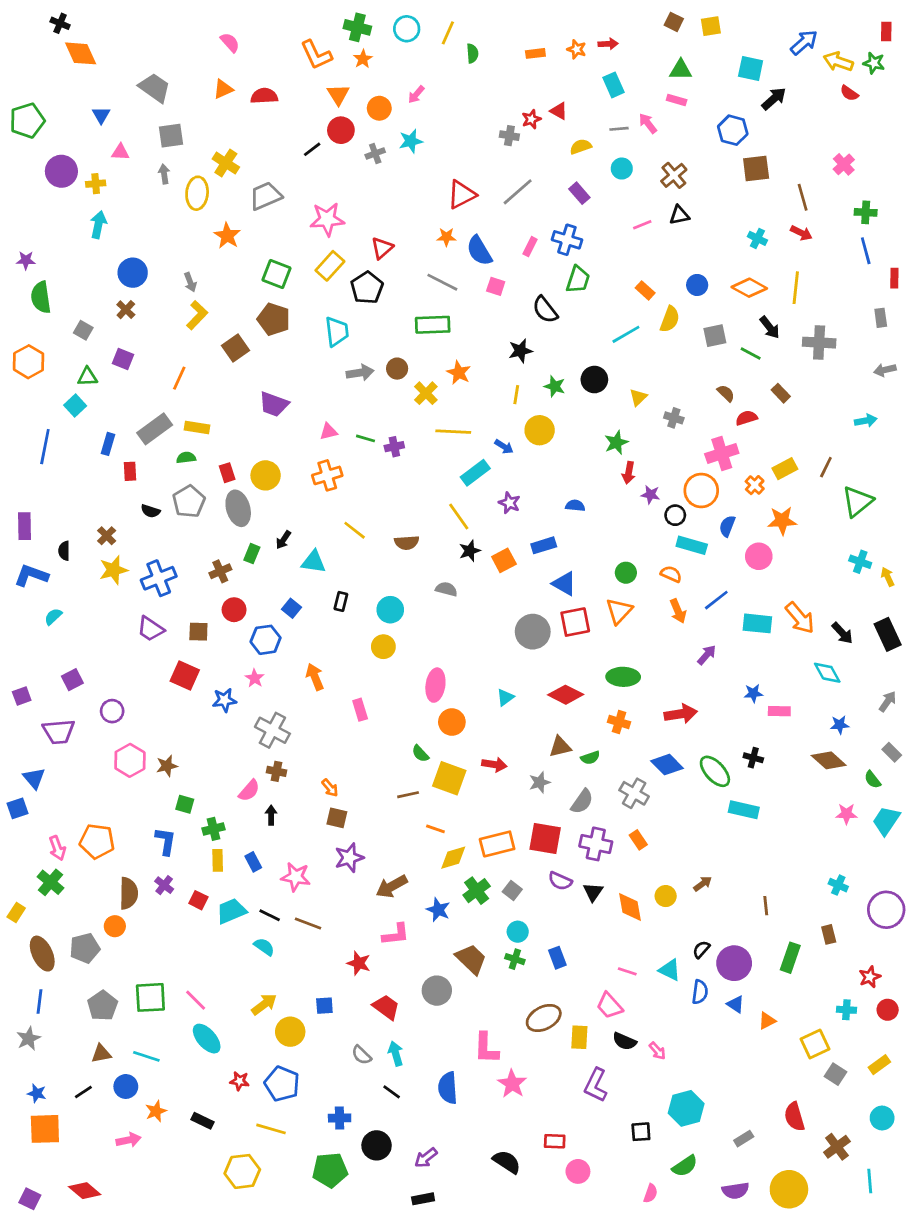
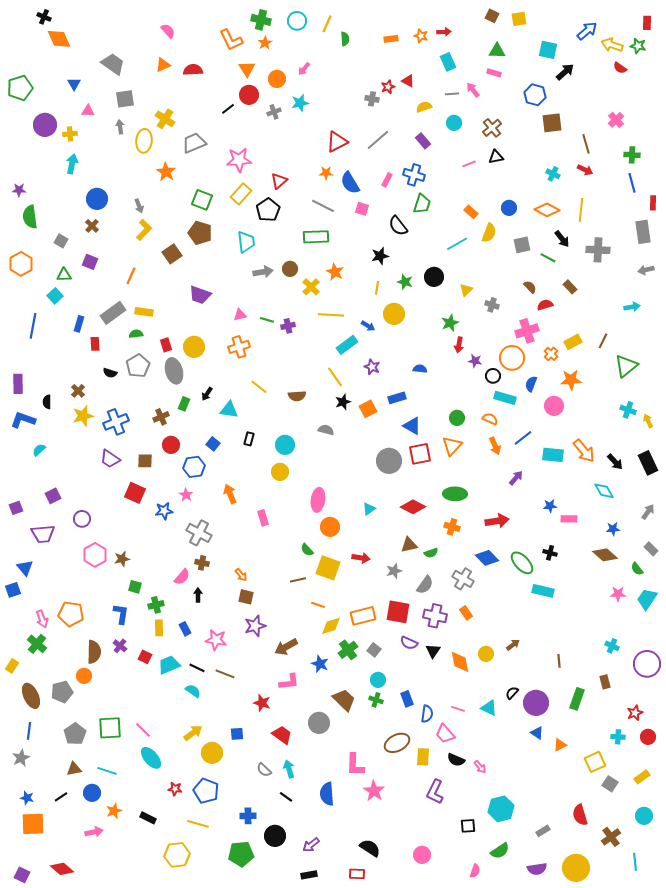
gray rectangle: (881, 318) -> (643, 232), size x1.6
blue semicircle: (700, 992) -> (427, 714), moved
red rectangle: (555, 1141) -> (357, 874), moved

